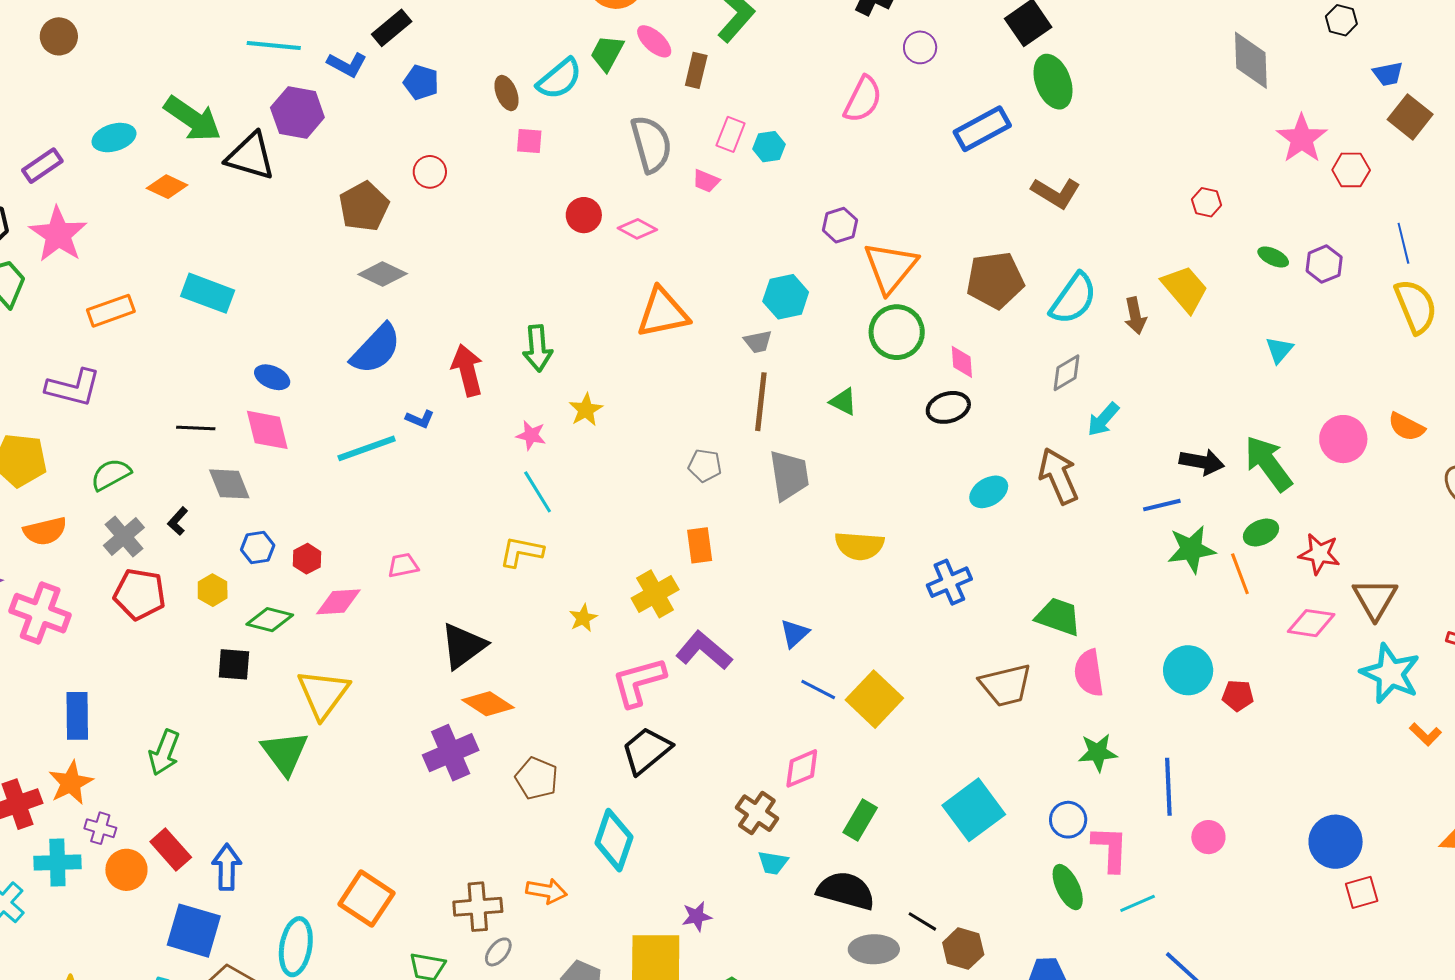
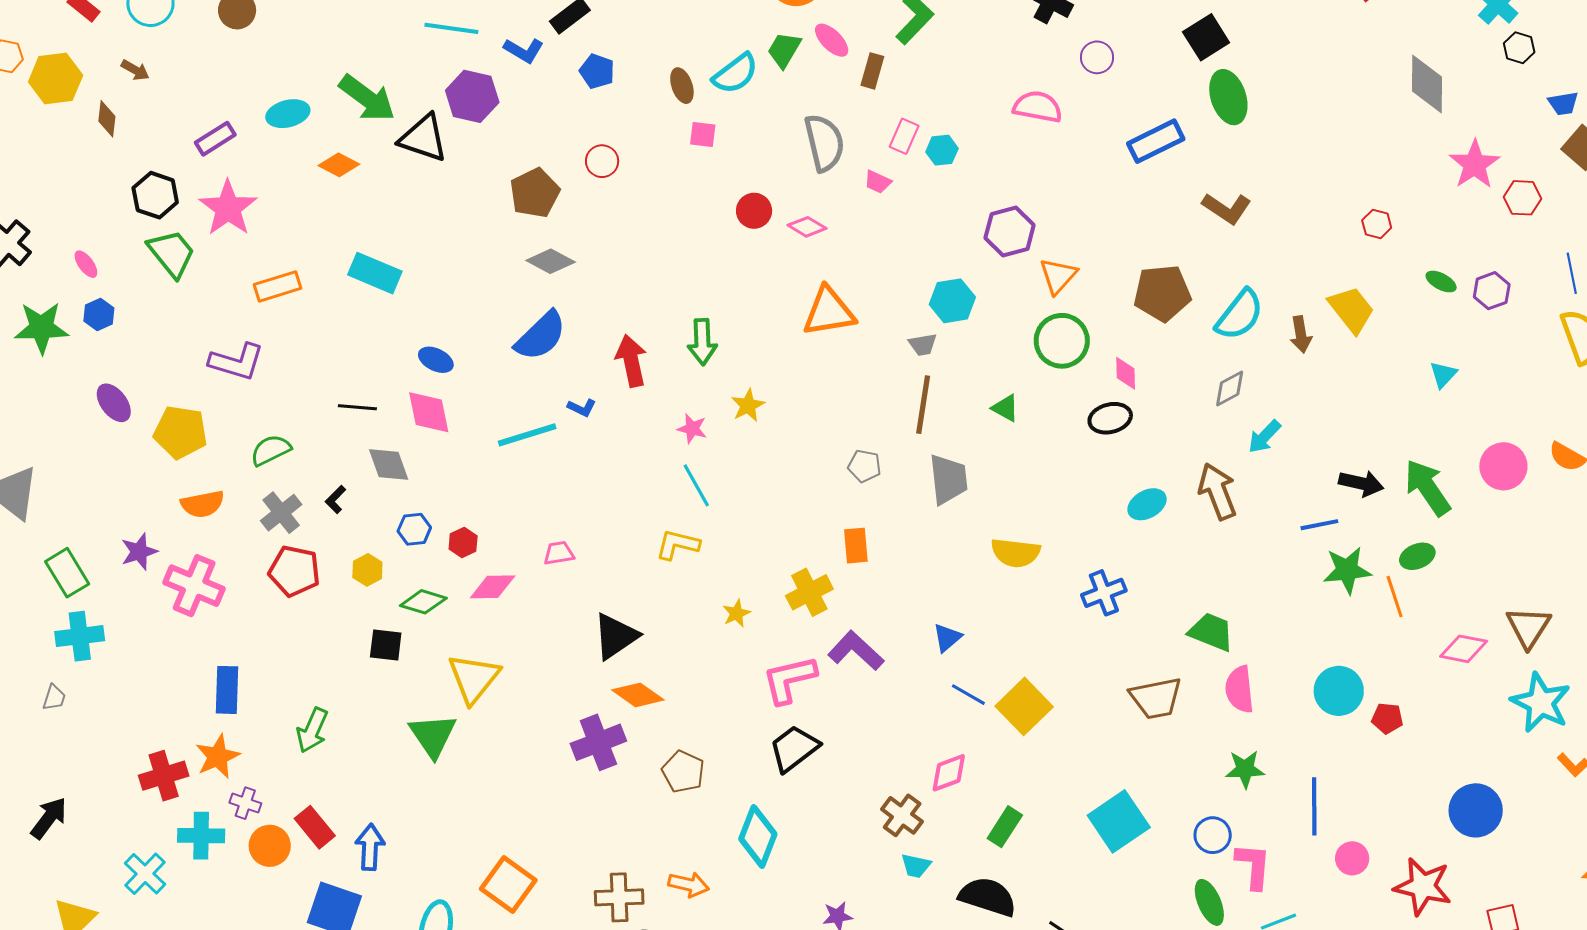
pink semicircle: (863, 99) -> (1038, 107), turned -108
purple hexagon: (840, 225) -> (1010, 232), size x1.4
orange triangle: (890, 267) -> (1058, 276), size x0.7
red star: (1319, 554) -> (1423, 886), moved, size x1.4
blue circle: (1336, 842) -> (1476, 810), moved

